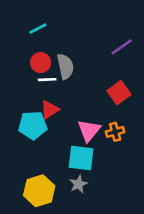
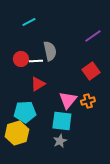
red circle: (41, 63) -> (21, 59), moved
cyan pentagon: (33, 125) -> (25, 112), moved
yellow hexagon: (39, 191) -> (17, 133), moved

